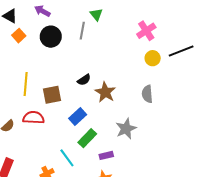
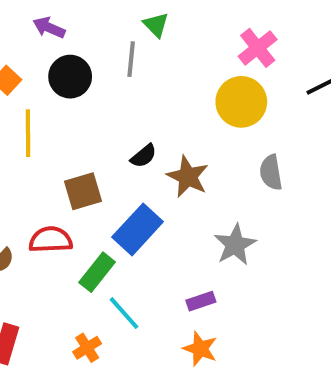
yellow circle: (153, 58) -> (241, 102), moved, size x1.6
yellow line: (26, 84) -> (28, 133), moved
blue rectangle: (78, 116) -> (138, 229), size x1.4
green rectangle: (87, 138) -> (97, 272), moved

